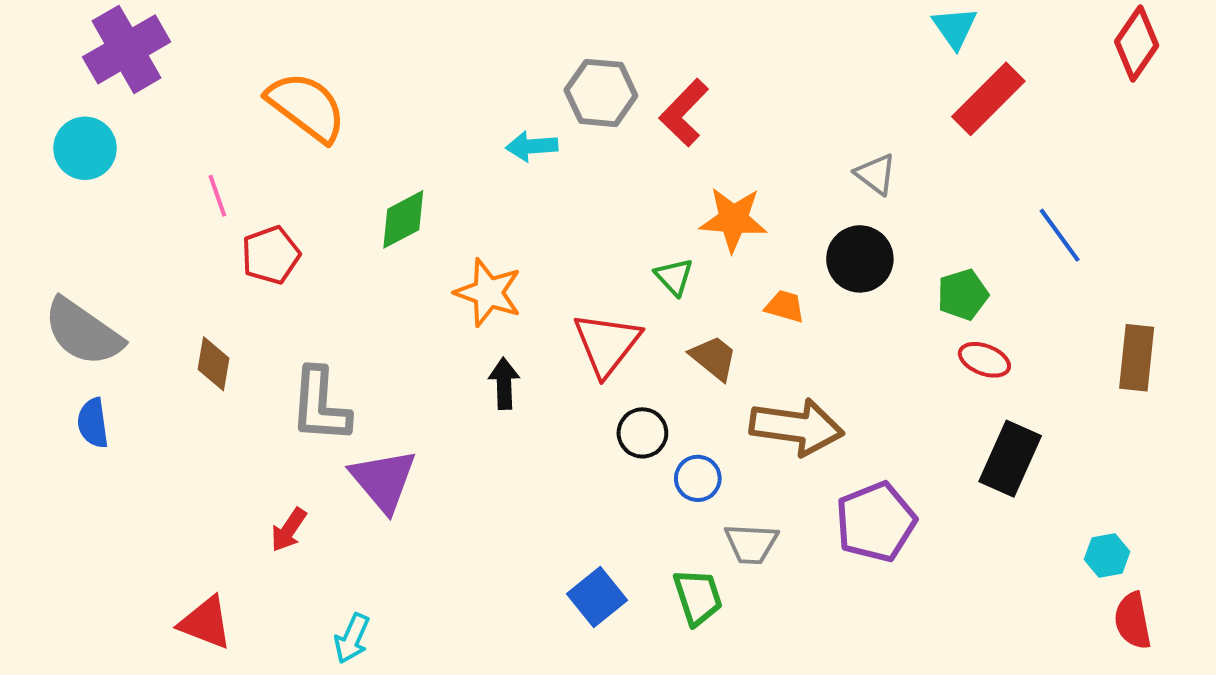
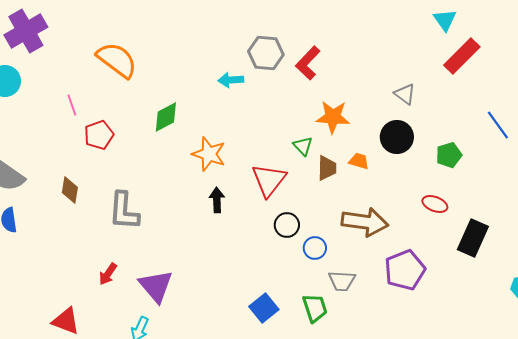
brown trapezoid: (714, 358) -> (327, 168), moved, turned 52
red ellipse: (984, 360) -> (435, 204), moved
purple triangle: (383, 480) -> (156, 286), moved

